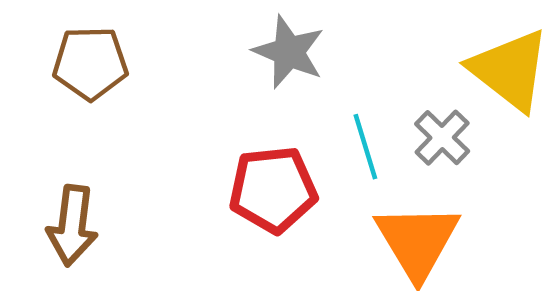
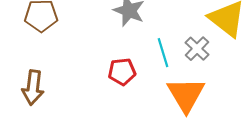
red pentagon: (273, 189) -> (122, 72), size x0.7

